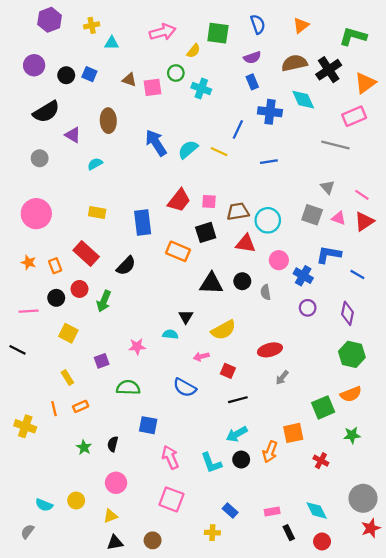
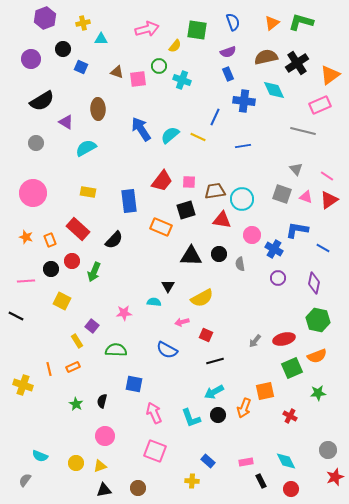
green L-shape: (353, 36) -> (301, 22), moved
black circle: (66, 75) -> (63, 49), moved
cyan semicircle: (95, 164) -> (86, 148), size x1.5
red ellipse: (270, 350) -> (284, 339), moved
purple square: (102, 361) -> (92, 326), turned -32
yellow rectangle: (67, 378) -> (77, 341), moved
gray circle: (363, 498) -> (328, 450), size x0.7
yellow circle: (76, 500) -> (76, 463), moved

